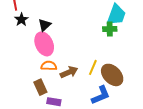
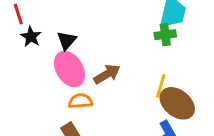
yellow line: (93, 67) -> (161, 86), moved
brown arrow: (69, 72) -> (107, 74), moved

